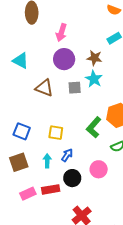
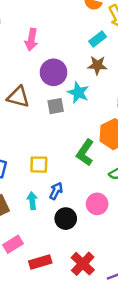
brown star: (94, 58) -> (97, 65), moved
purple circle: (64, 59) -> (54, 72), moved
brown triangle: (44, 88) -> (18, 97), moved
red rectangle: (51, 189) -> (40, 262), moved

